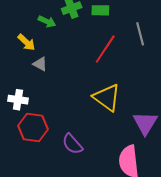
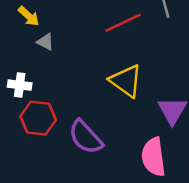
red line: (105, 49) -> (123, 23), turned 32
purple semicircle: (72, 144) -> (86, 137), size x1.4

